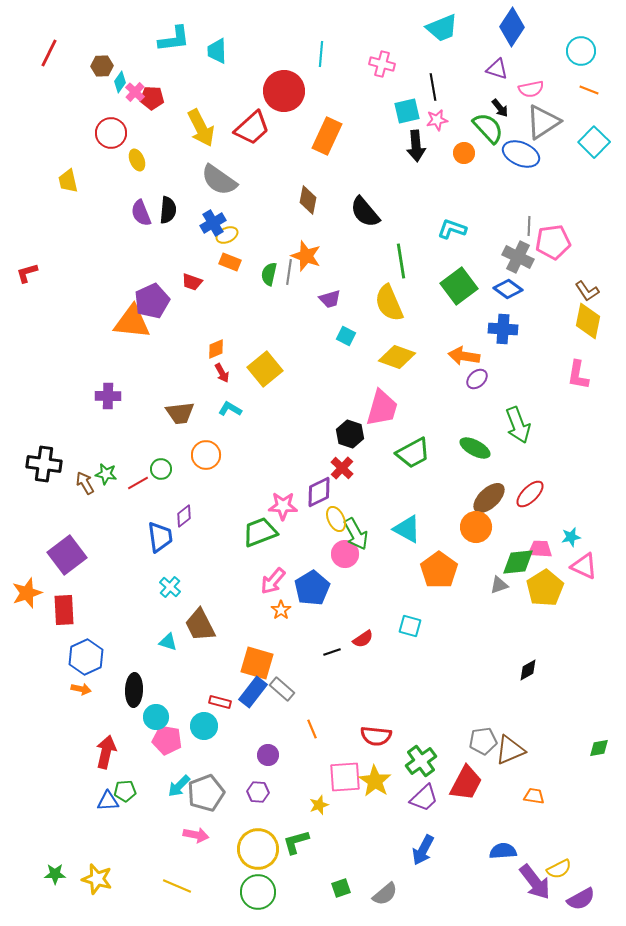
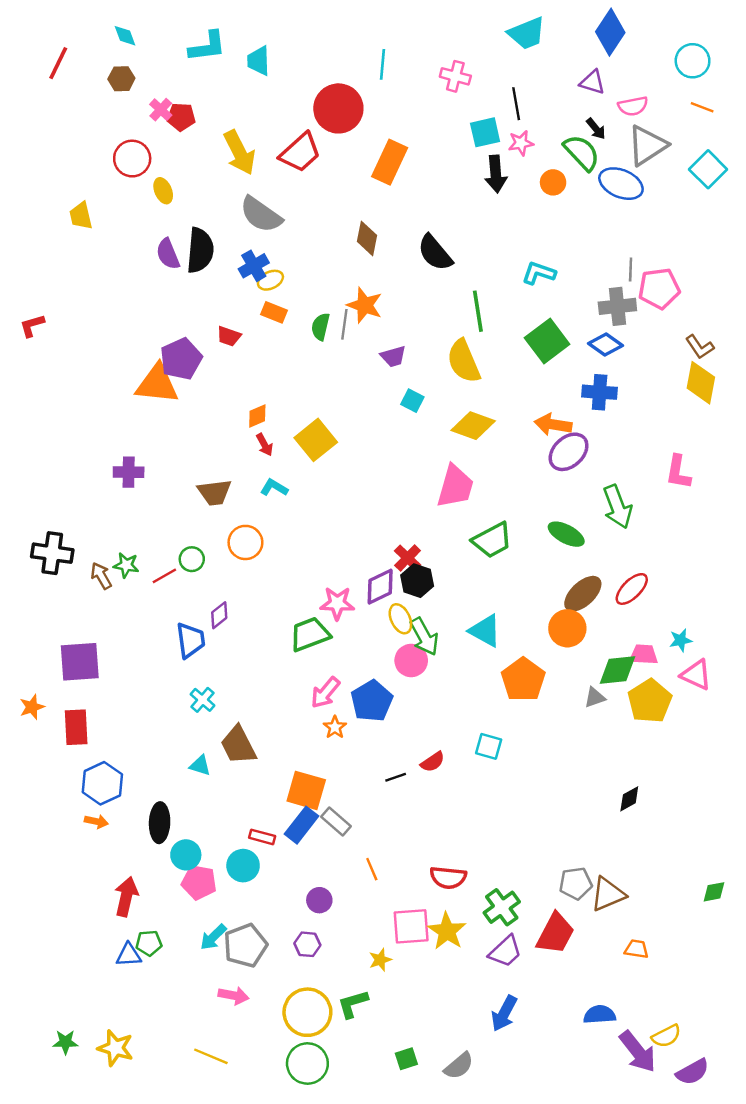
cyan diamond: (120, 82) -> (125, 36), moved, turned -55
black semicircle: (168, 210) -> (200, 250), size x1.4
gray cross: (518, 257) -> (617, 306), turned -32
pink L-shape: (578, 375) -> (678, 472), moved
purple ellipse: (477, 379) -> (569, 452), size x1.6
black hexagon: (350, 434) -> (417, 581), moved
purple square: (67, 555) -> (80, 662), turned 33
orange star: (27, 593) -> (32, 707), size x0.7

